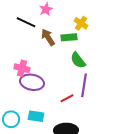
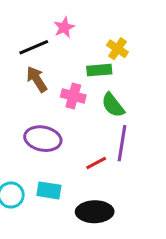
black line: (26, 22) -> (34, 47), turned -48
brown arrow: (48, 37) -> (37, 79), moved
pink cross: (22, 68) -> (73, 96), moved

